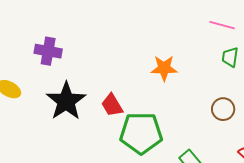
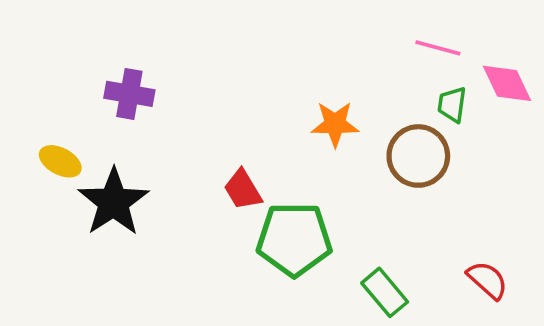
black star: (66, 101) -> (113, 202), moved
brown circle: (223, 109) -> (418, 156), moved, size x1.5

